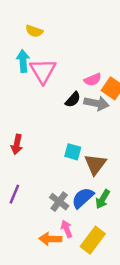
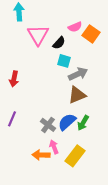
pink triangle: (43, 71) -> (38, 35), moved
gray arrow: (96, 103) -> (78, 74), moved, turned -36
cyan square: (73, 152) -> (64, 61), moved
brown triangle: (95, 164) -> (77, 95), turned 30

